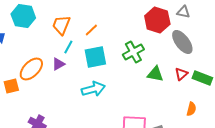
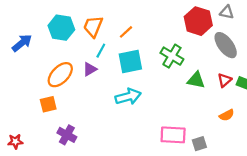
cyan hexagon: (23, 16) -> (61, 28), moved
green cross: (133, 52) -> (172, 56), turned -30
orange square: (11, 86) -> (48, 104), moved
orange semicircle: (191, 109) -> (227, 115), moved, turned 48

